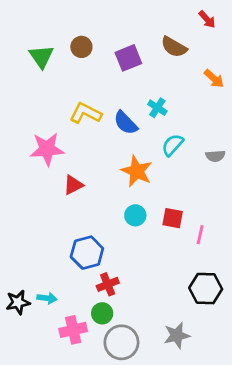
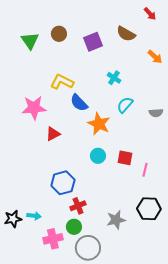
blue semicircle: (126, 123) -> (79, 103), moved
gray star: (177, 335) -> (116, 220), moved

